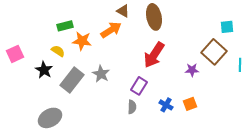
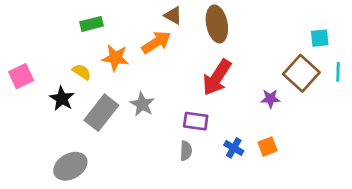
green rectangle: (65, 26) -> (91, 24), moved
cyan line: (240, 65) -> (338, 72), moved
purple rectangle: (139, 86) -> (196, 121), turned 66

